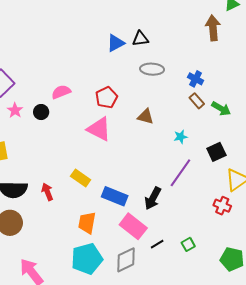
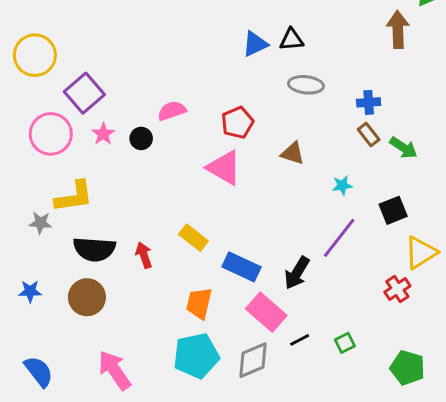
blue cross: (196, 79) -> (369, 102), turned -35
red cross: (222, 206) -> (397, 289), turned 30

